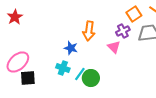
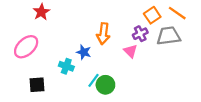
red star: (15, 17) -> (41, 12), moved
pink ellipse: (18, 62) -> (26, 47), moved
cyan cross: (63, 68) -> (66, 66), moved

